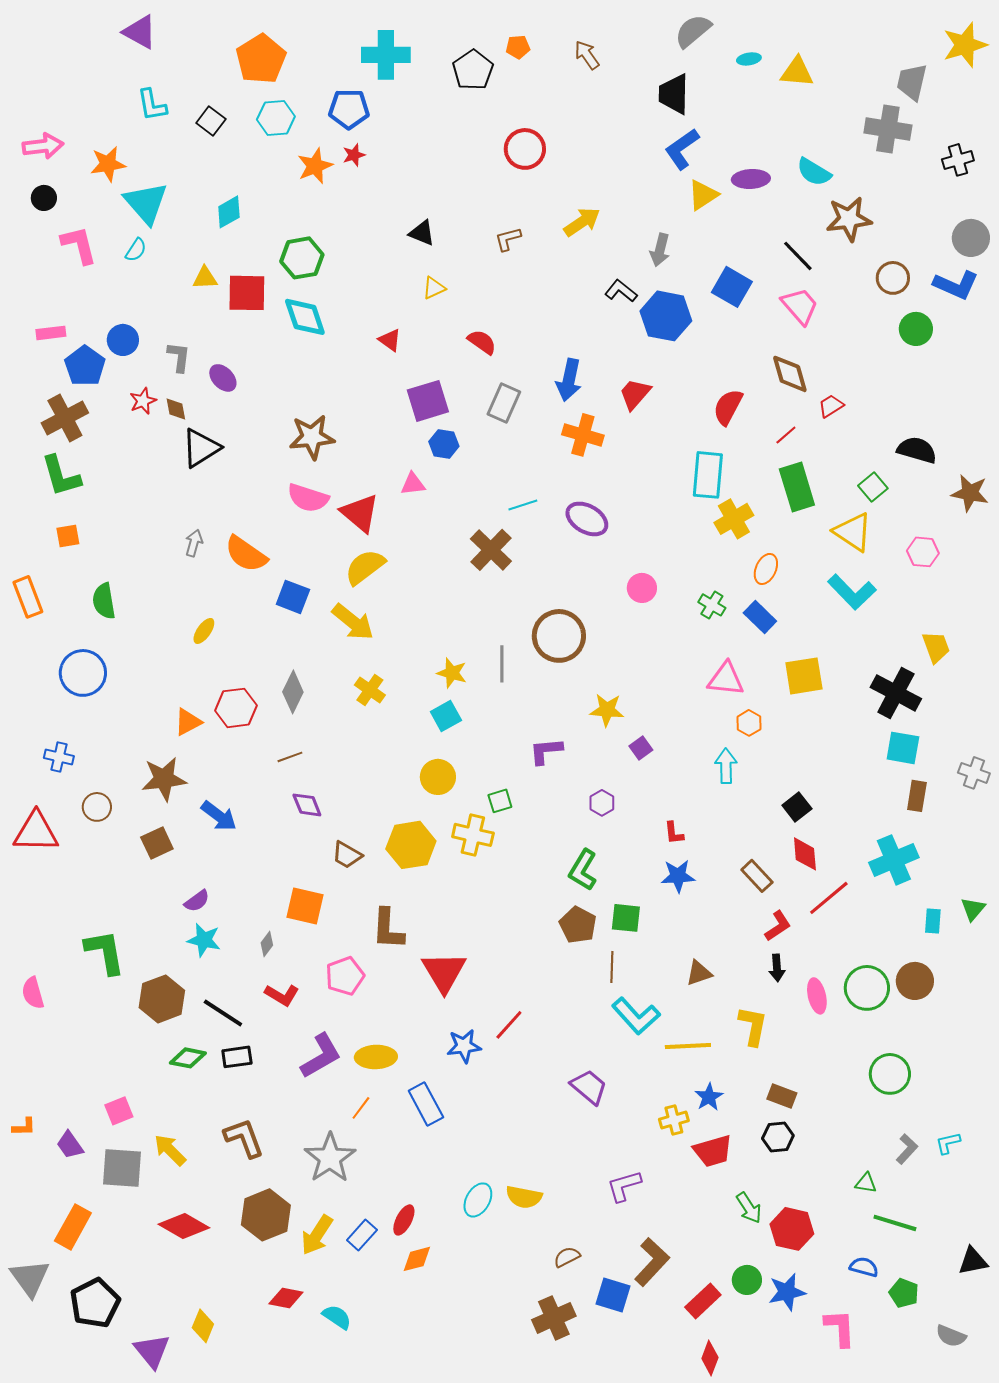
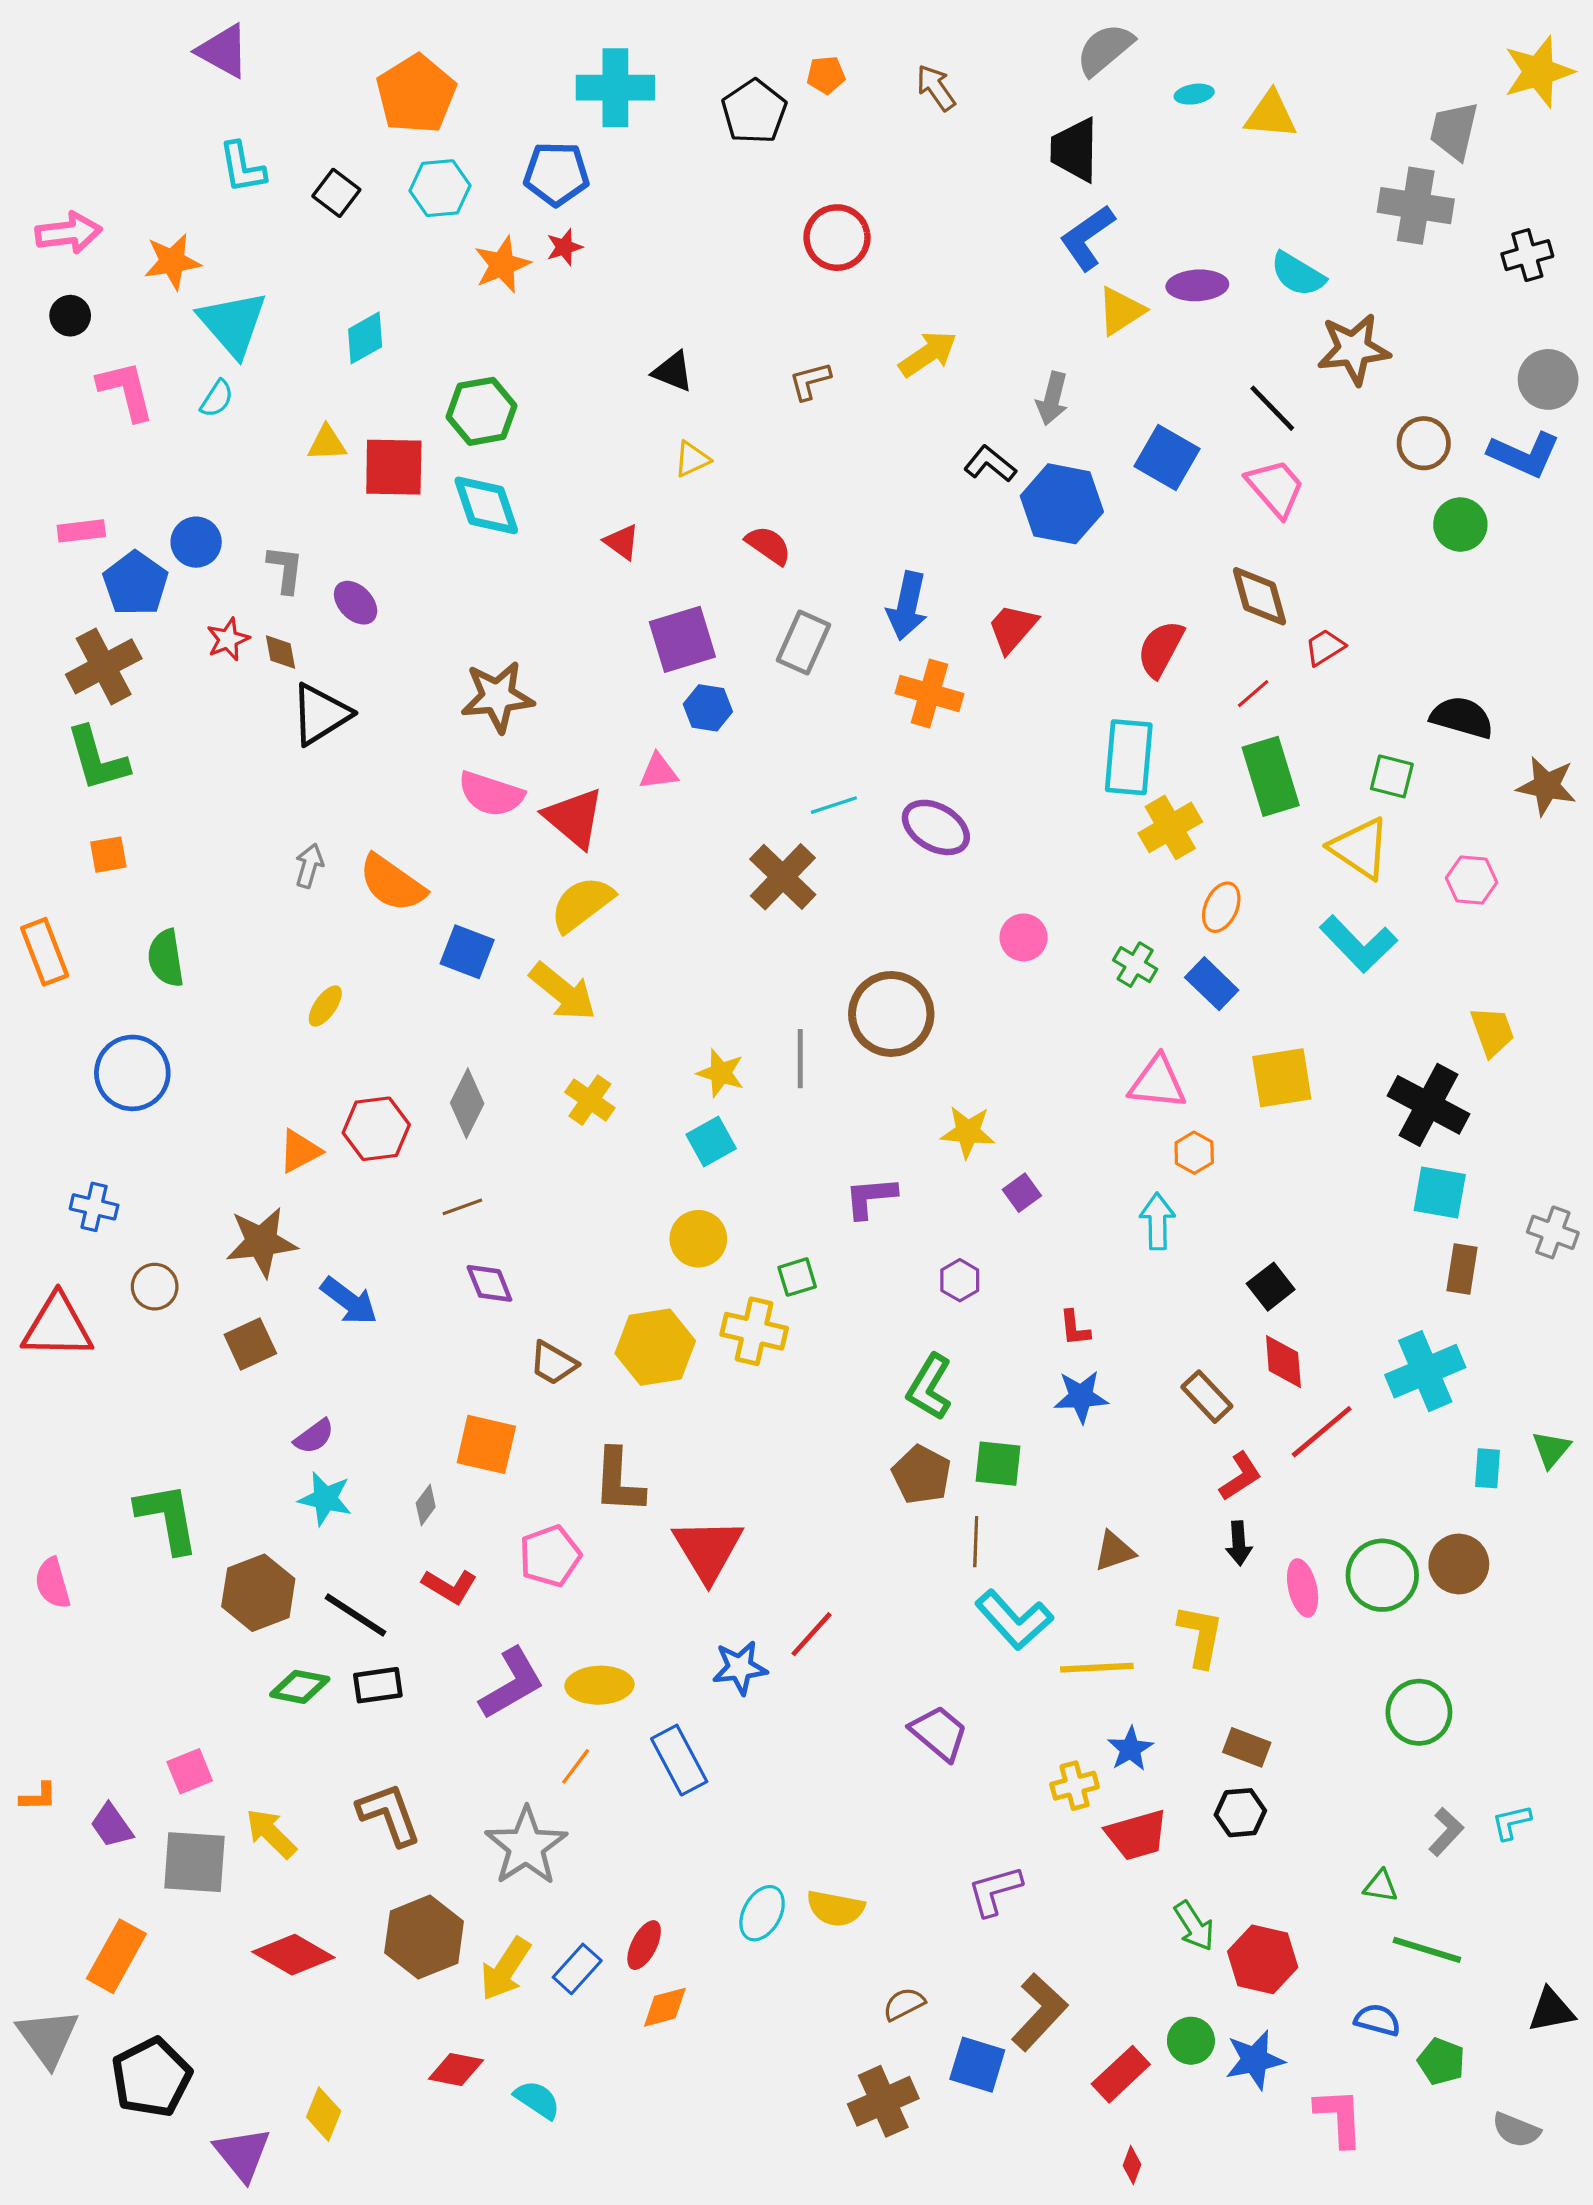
green square: (873, 487) -> (1392, 776), turned -36
red diamond: (710, 1358) -> (1132, 2165), size x0.7

